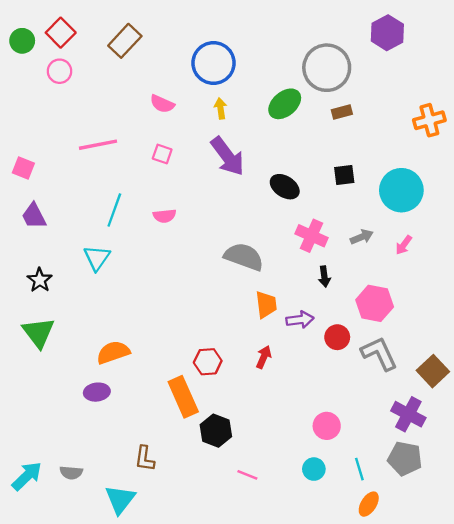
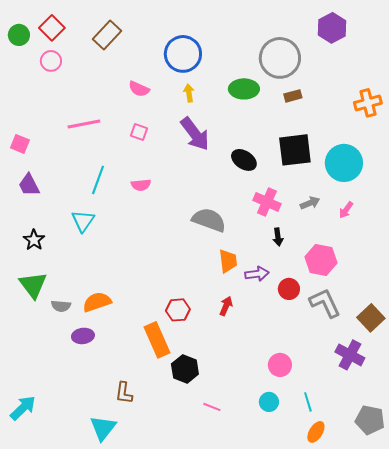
green ellipse: (285, 104) -> (244, 89), turned 40
black square: (344, 175) -> (295, 150), size x1.8
gray pentagon: (405, 459) -> (370, 420), moved
gray semicircle: (71, 473) -> (61, 306), moved

